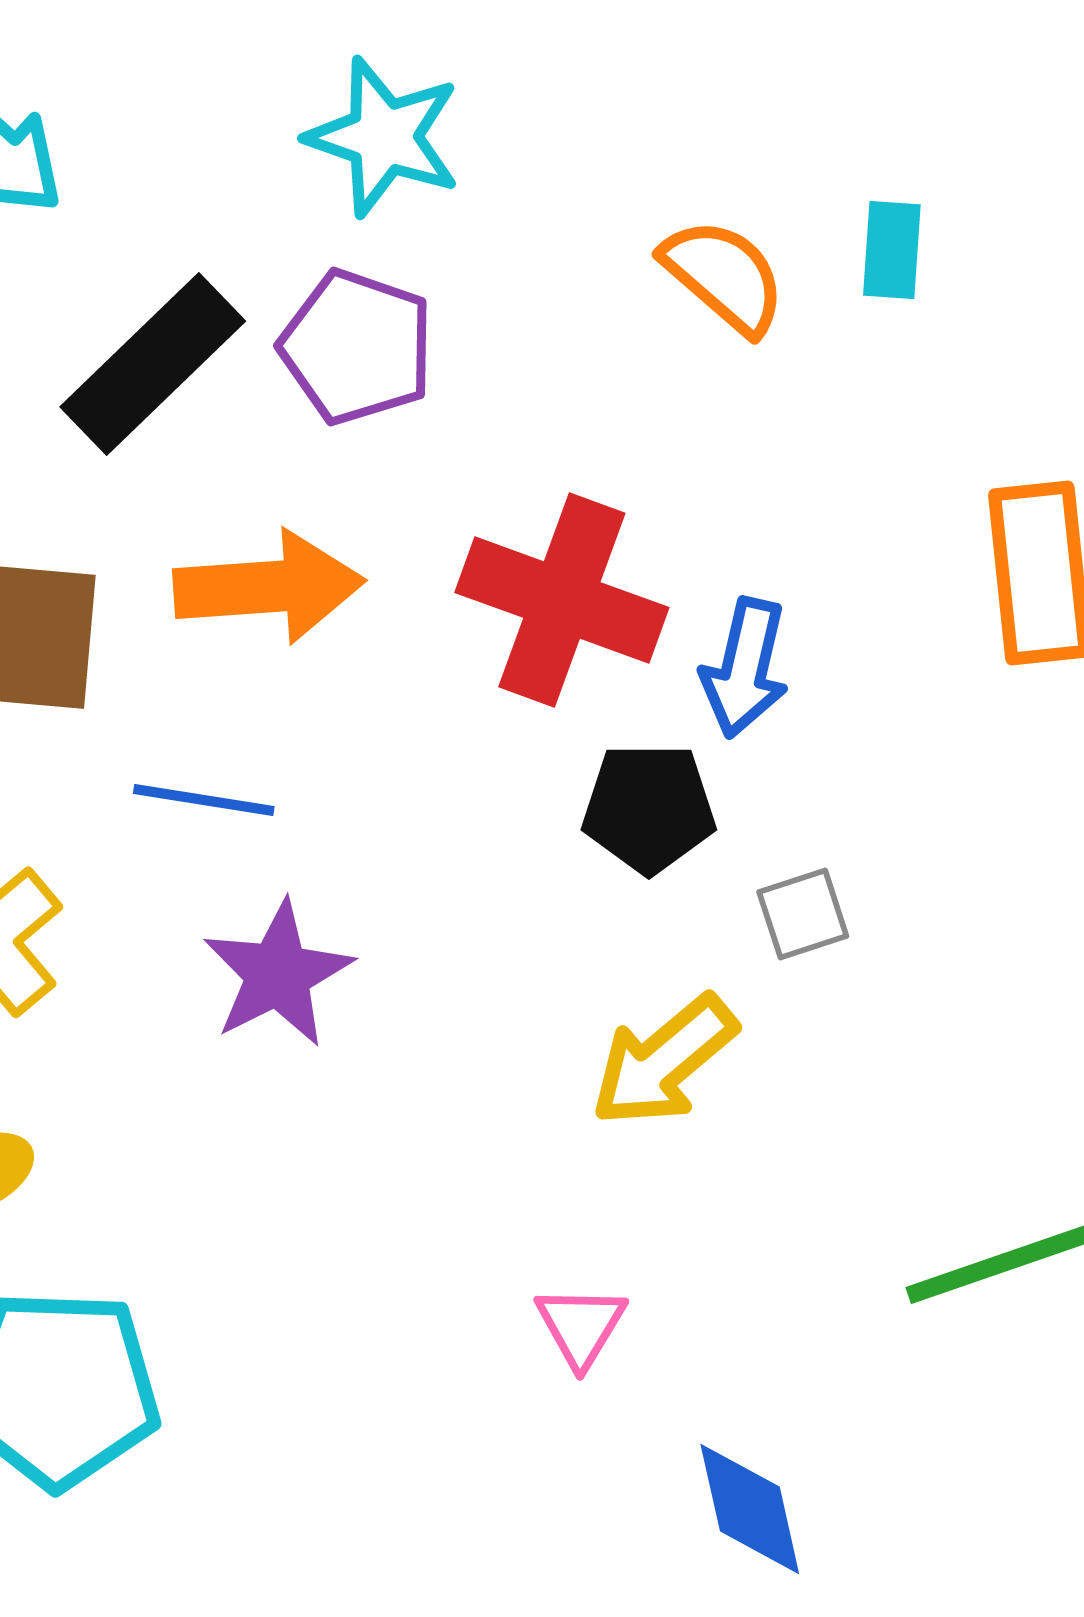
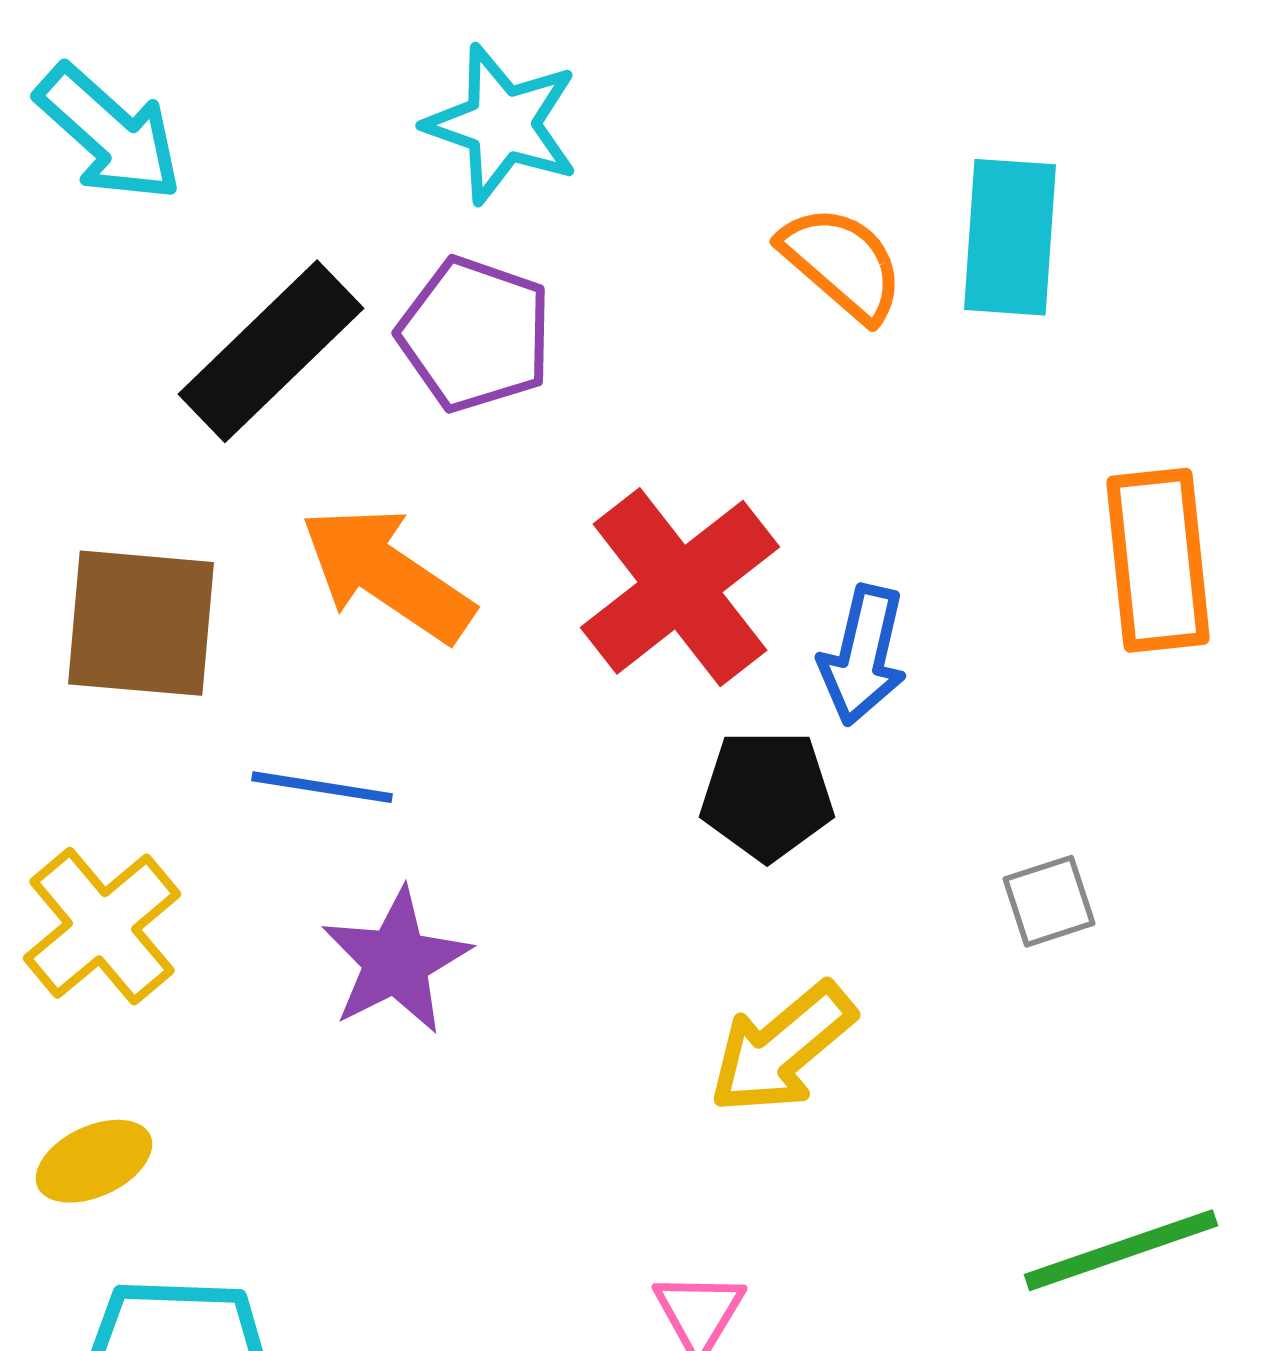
cyan rectangle: (892, 250) -> (1010, 237), size x1.6
orange arrow: (269, 587) -> (387, 574), turned -142
red cross: (562, 600) -> (680, 587), turned 32
gray square: (803, 914) -> (1049, 901), moved

